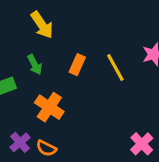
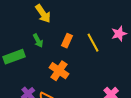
orange cross: (49, 107) -> (59, 71), moved

